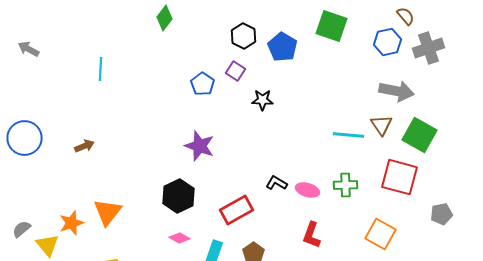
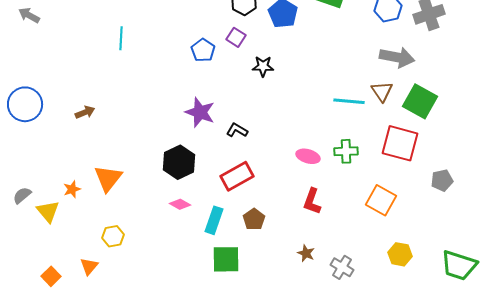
cyan line: (100, 69) -> (121, 38), moved
black L-shape: (276, 183) -> (237, 130), moved
orange star: (72, 223) -> (72, 189), size x0.7

